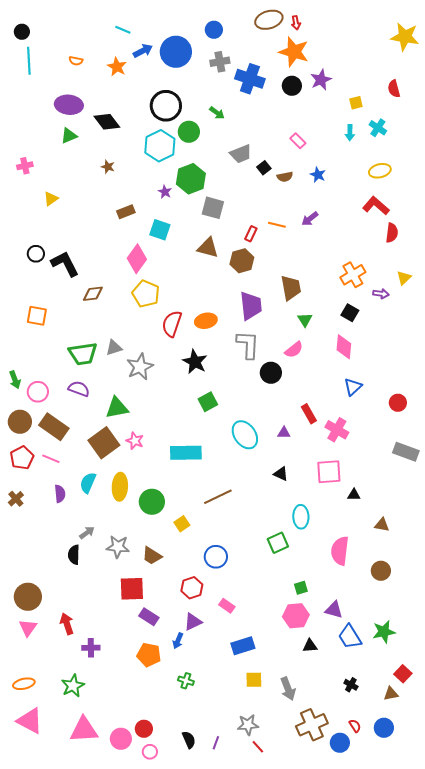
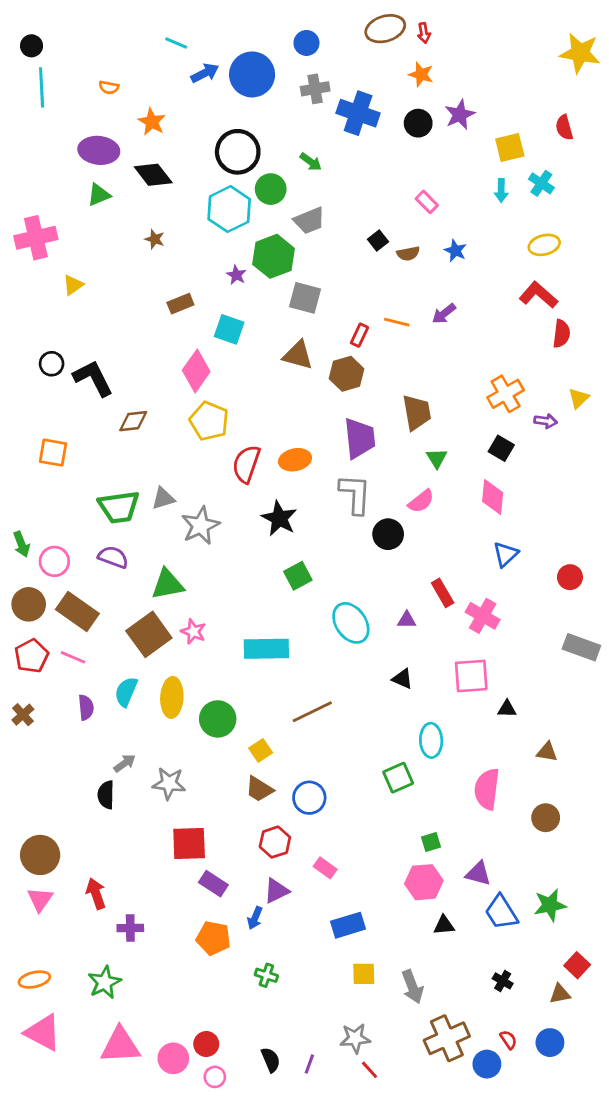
orange star: (294, 52) -> (421, 74), size x0.6
orange star: (117, 67) -> (152, 122), moved
yellow square: (356, 103) -> (510, 148), size x1.5
gray trapezoid: (241, 154) -> (309, 221), moved
pink cross: (25, 166) -> (36, 238), size x1.8
brown trapezoid: (152, 556) -> (259, 789), moved

